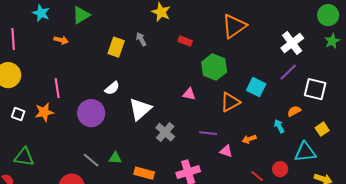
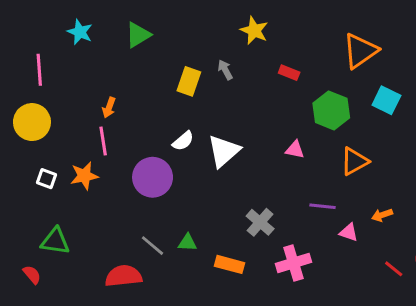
orange arrow: (61, 40) -> (109, 108), moved, turned 96
cyan square: (256, 87) -> (386, 100), moved
white triangle: (140, 109) -> (224, 151), moved
gray cross: (165, 132) -> (260, 222), moved

